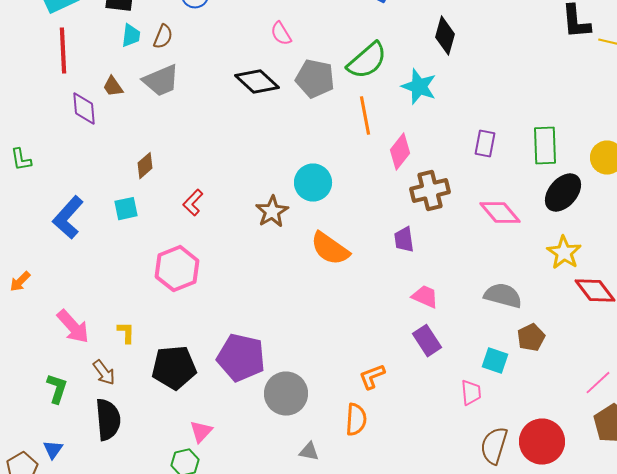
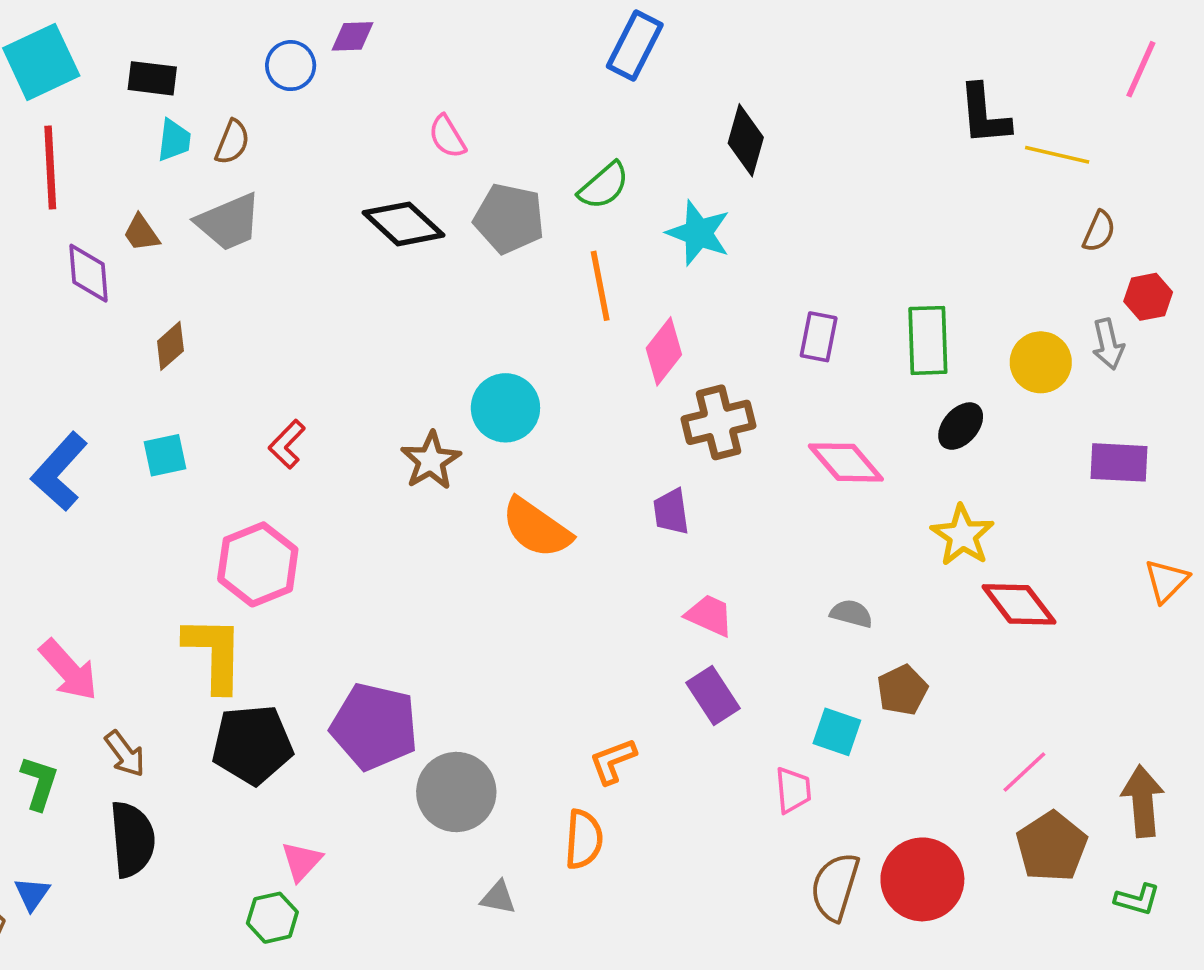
green semicircle: (367, 61) -> (604, 186), size x0.7
brown diamond: (145, 166) -> (170, 346), moved
black ellipse: (563, 193) -> (961, 426), size x0.7
gray semicircle: (503, 296) -> (851, 614), size x0.6
yellow L-shape: (126, 333) -> (214, 654), moved, size x2.0

